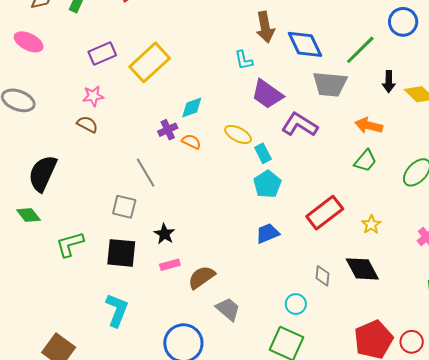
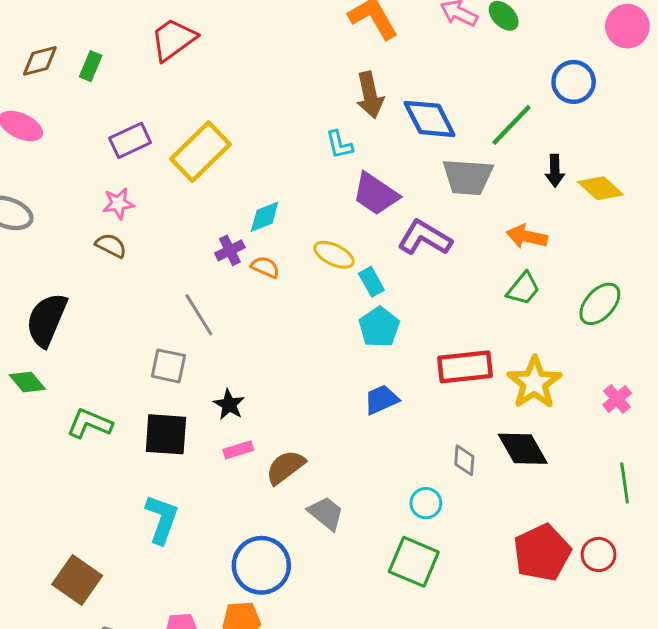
red rectangle: (325, 213) -> (465, 367), turned 33
yellow star: (371, 225) -> (534, 383), size x1.8
green L-shape: (70, 244) -> (90, 423), turned 40

